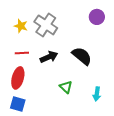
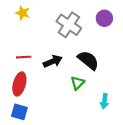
gray cross: (46, 25) -> (69, 25), moved
yellow star: (21, 26) -> (23, 13), moved
green triangle: (66, 87) -> (77, 83), moved, turned 32

